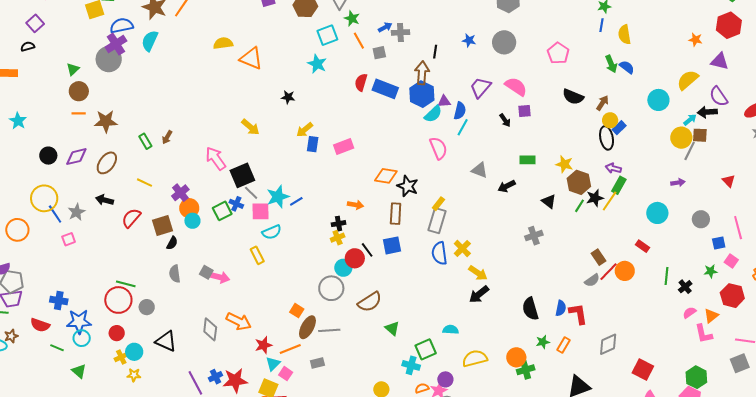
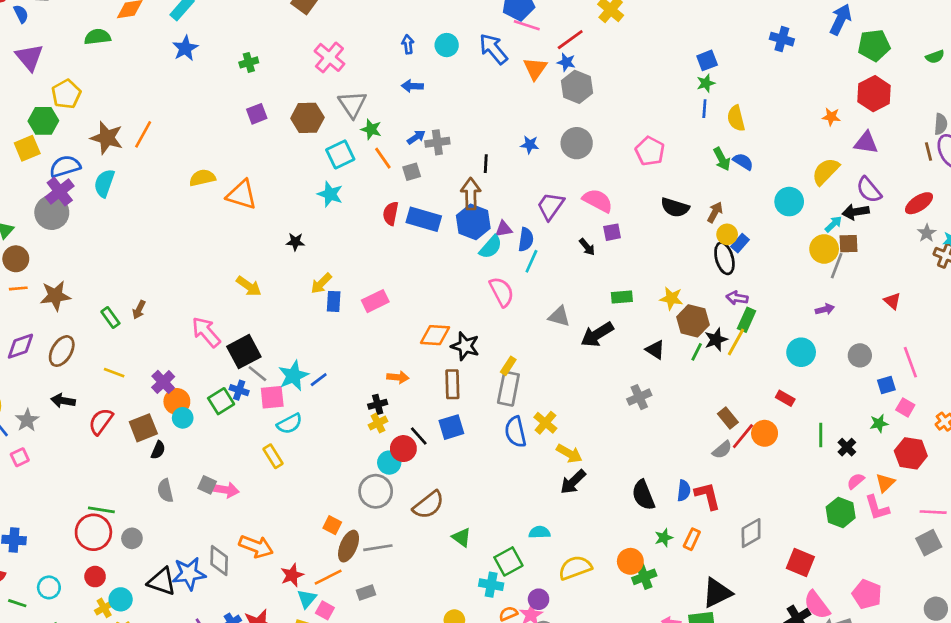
black arrow: (507, 186) -> (597, 334), size x1.4
blue star: (79, 322) -> (189, 574), moved
green hexagon: (696, 377) -> (841, 512), moved

